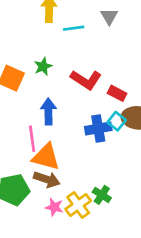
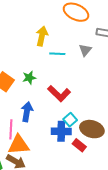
red rectangle: (117, 93) -> (79, 145), moved
cyan square: (117, 121) -> (70, 120), moved
orange triangle: (46, 157) -> (19, 145), turned -30

